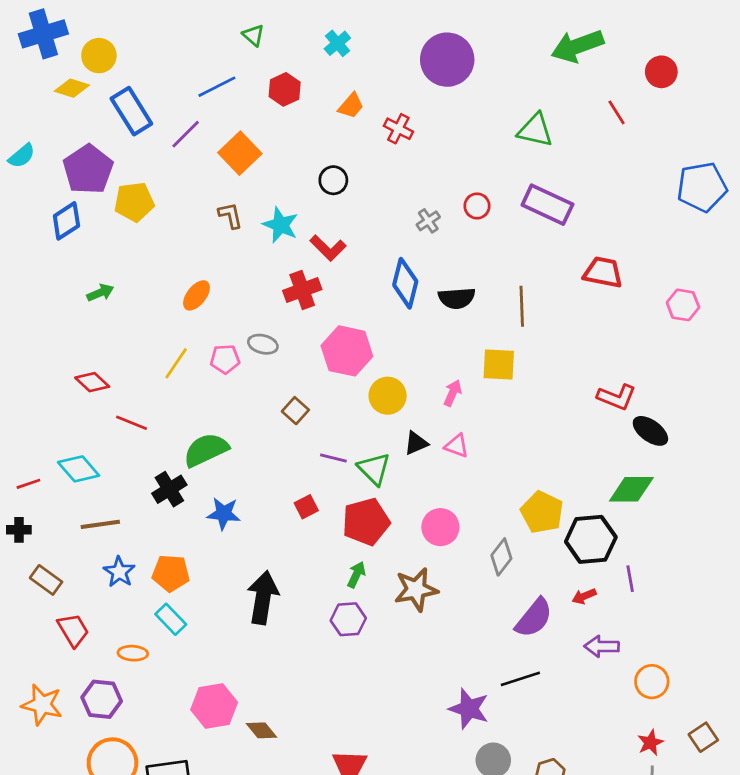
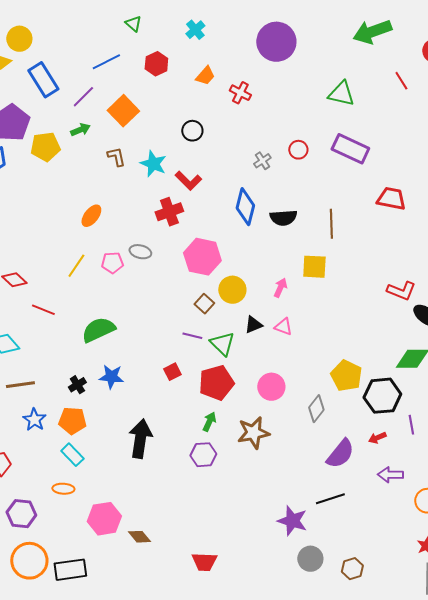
green arrow: (100, 293) -> (80, 130), moved
brown square: (295, 411) -> (204, 304), moved
black cross: (169, 489) -> (77, 385), moved, size x0.7
orange ellipse: (133, 653) -> (63, 489), moved

